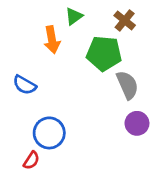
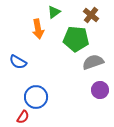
gray semicircle: (127, 85) -> (93, 62), turned -85

